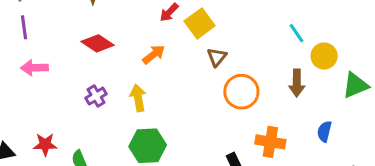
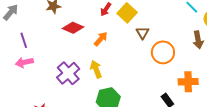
purple line: (24, 27) -> (24, 40), moved
red diamond: (98, 43) -> (73, 28), moved
purple cross: (96, 96) -> (68, 73), size x1.6

